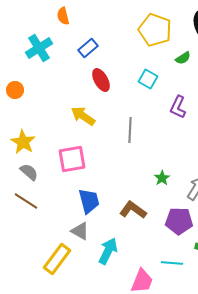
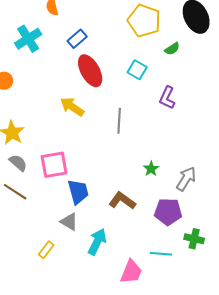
red ellipse: (101, 80) -> (90, 71), size x1.4
pink square: (72, 159) -> (54, 165), moved
yellow rectangle: (57, 259) -> (46, 250), size x0.6

